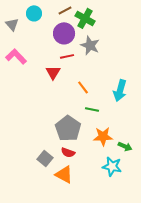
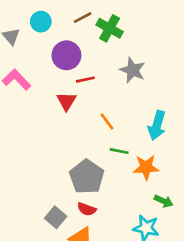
purple circle: (64, 33) -> (66, 55), moved
gray star: (90, 45) -> (133, 70), moved
orange star: (103, 136) -> (146, 167), moved

